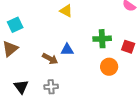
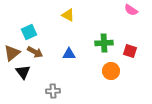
cyan square: (15, 25) -> (29, 32), moved
brown arrow: (50, 59) -> (35, 52), moved
black triangle: (21, 87) -> (23, 72), moved

